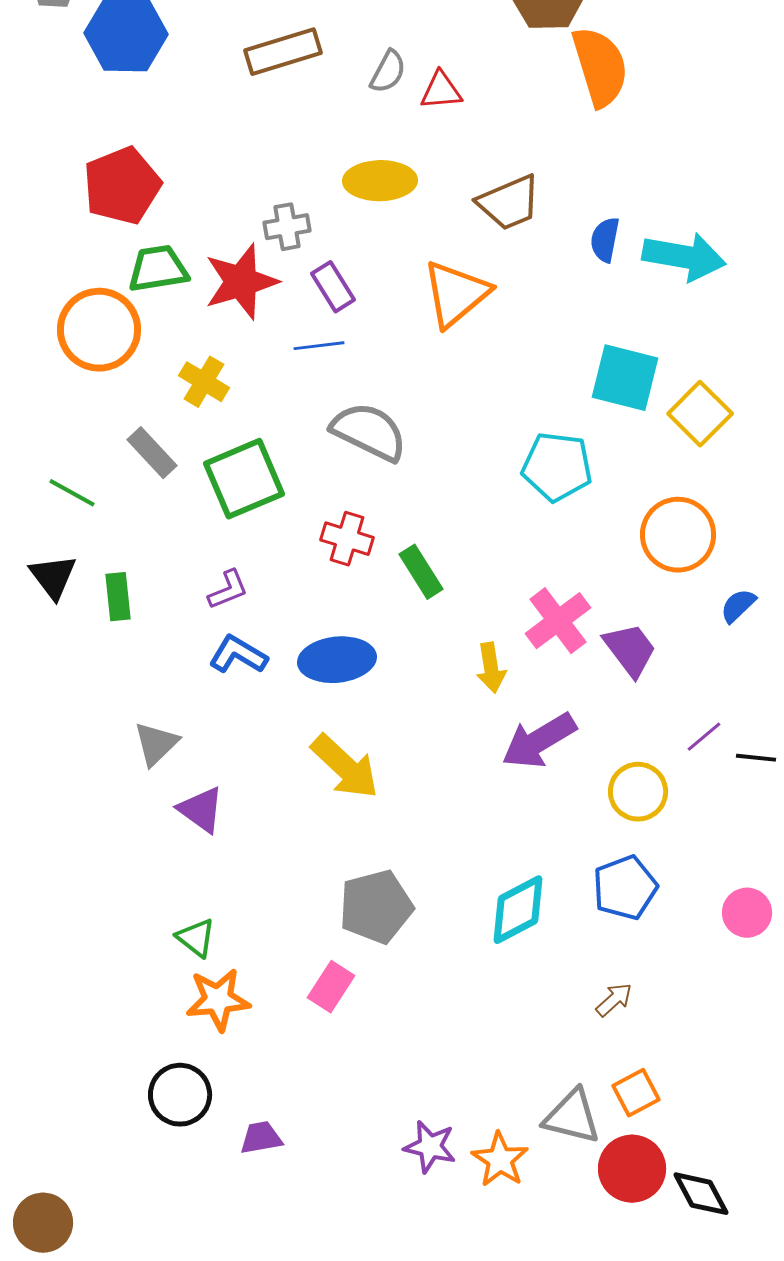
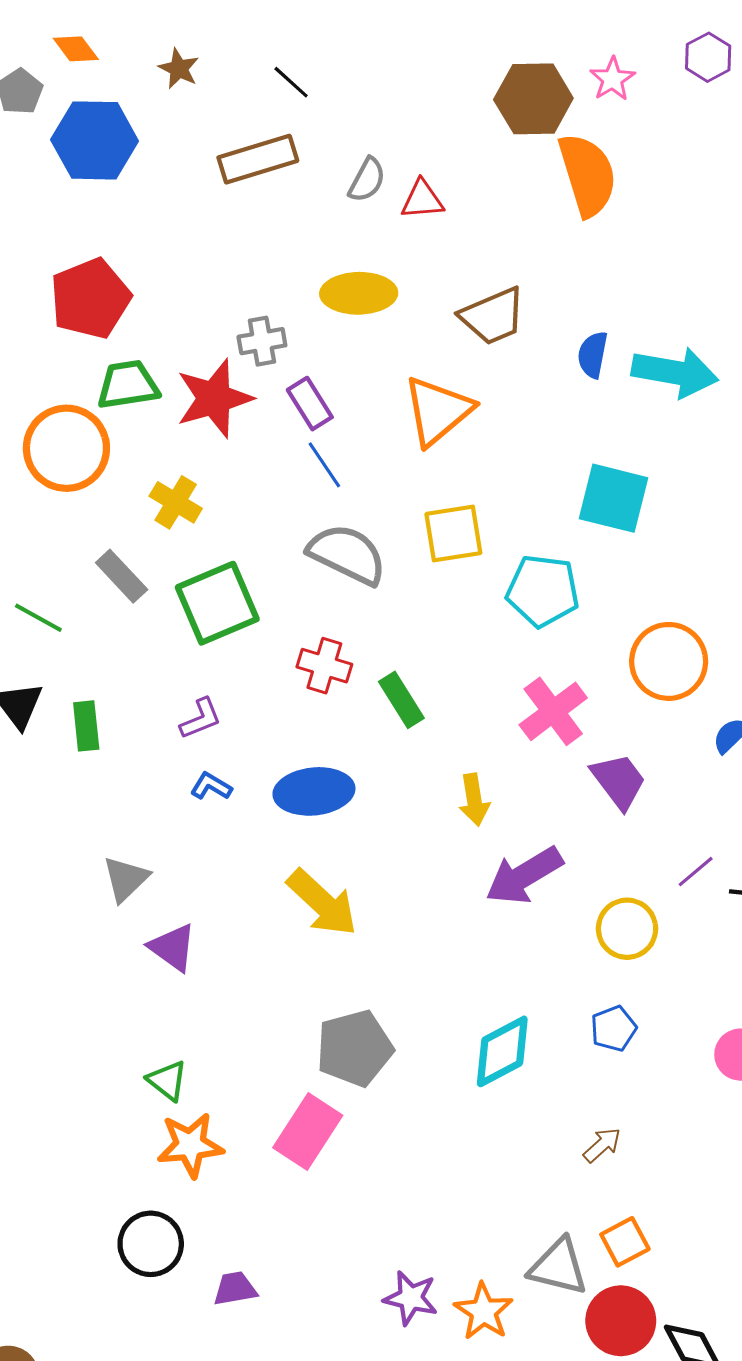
blue line: (319, 346) -> (324, 465), moved, turned 63
yellow square: (700, 414) -> (453, 534), moved, turned 36
pink cross: (558, 621) -> (553, 711), moved
blue L-shape: (238, 655) -> (211, 786), size x0.7
blue pentagon: (625, 888) -> (613, 1029), size x0.7
pink rectangle: (331, 987) -> (308, 1132), size x1.4

